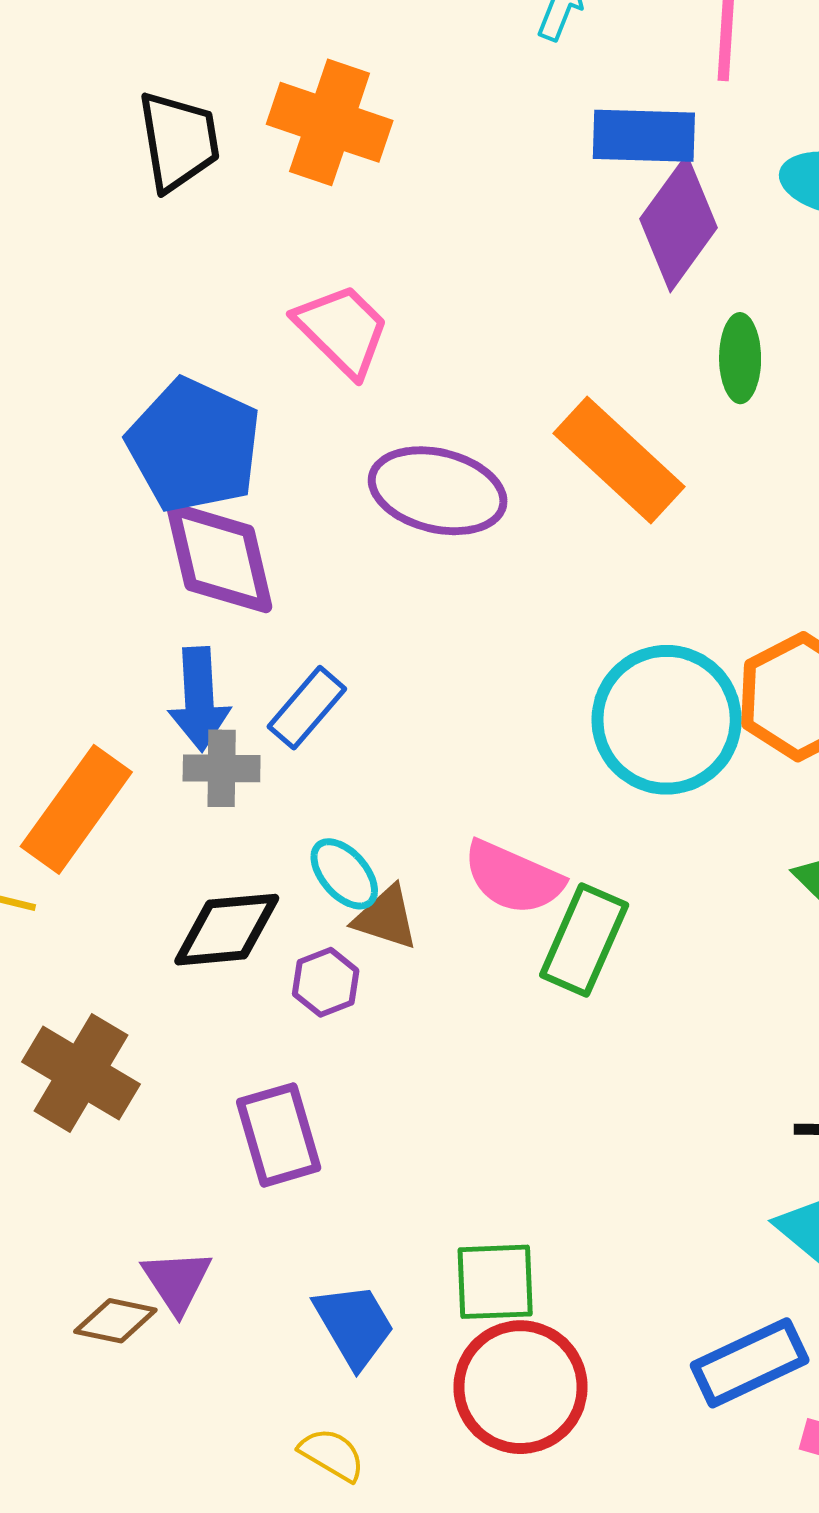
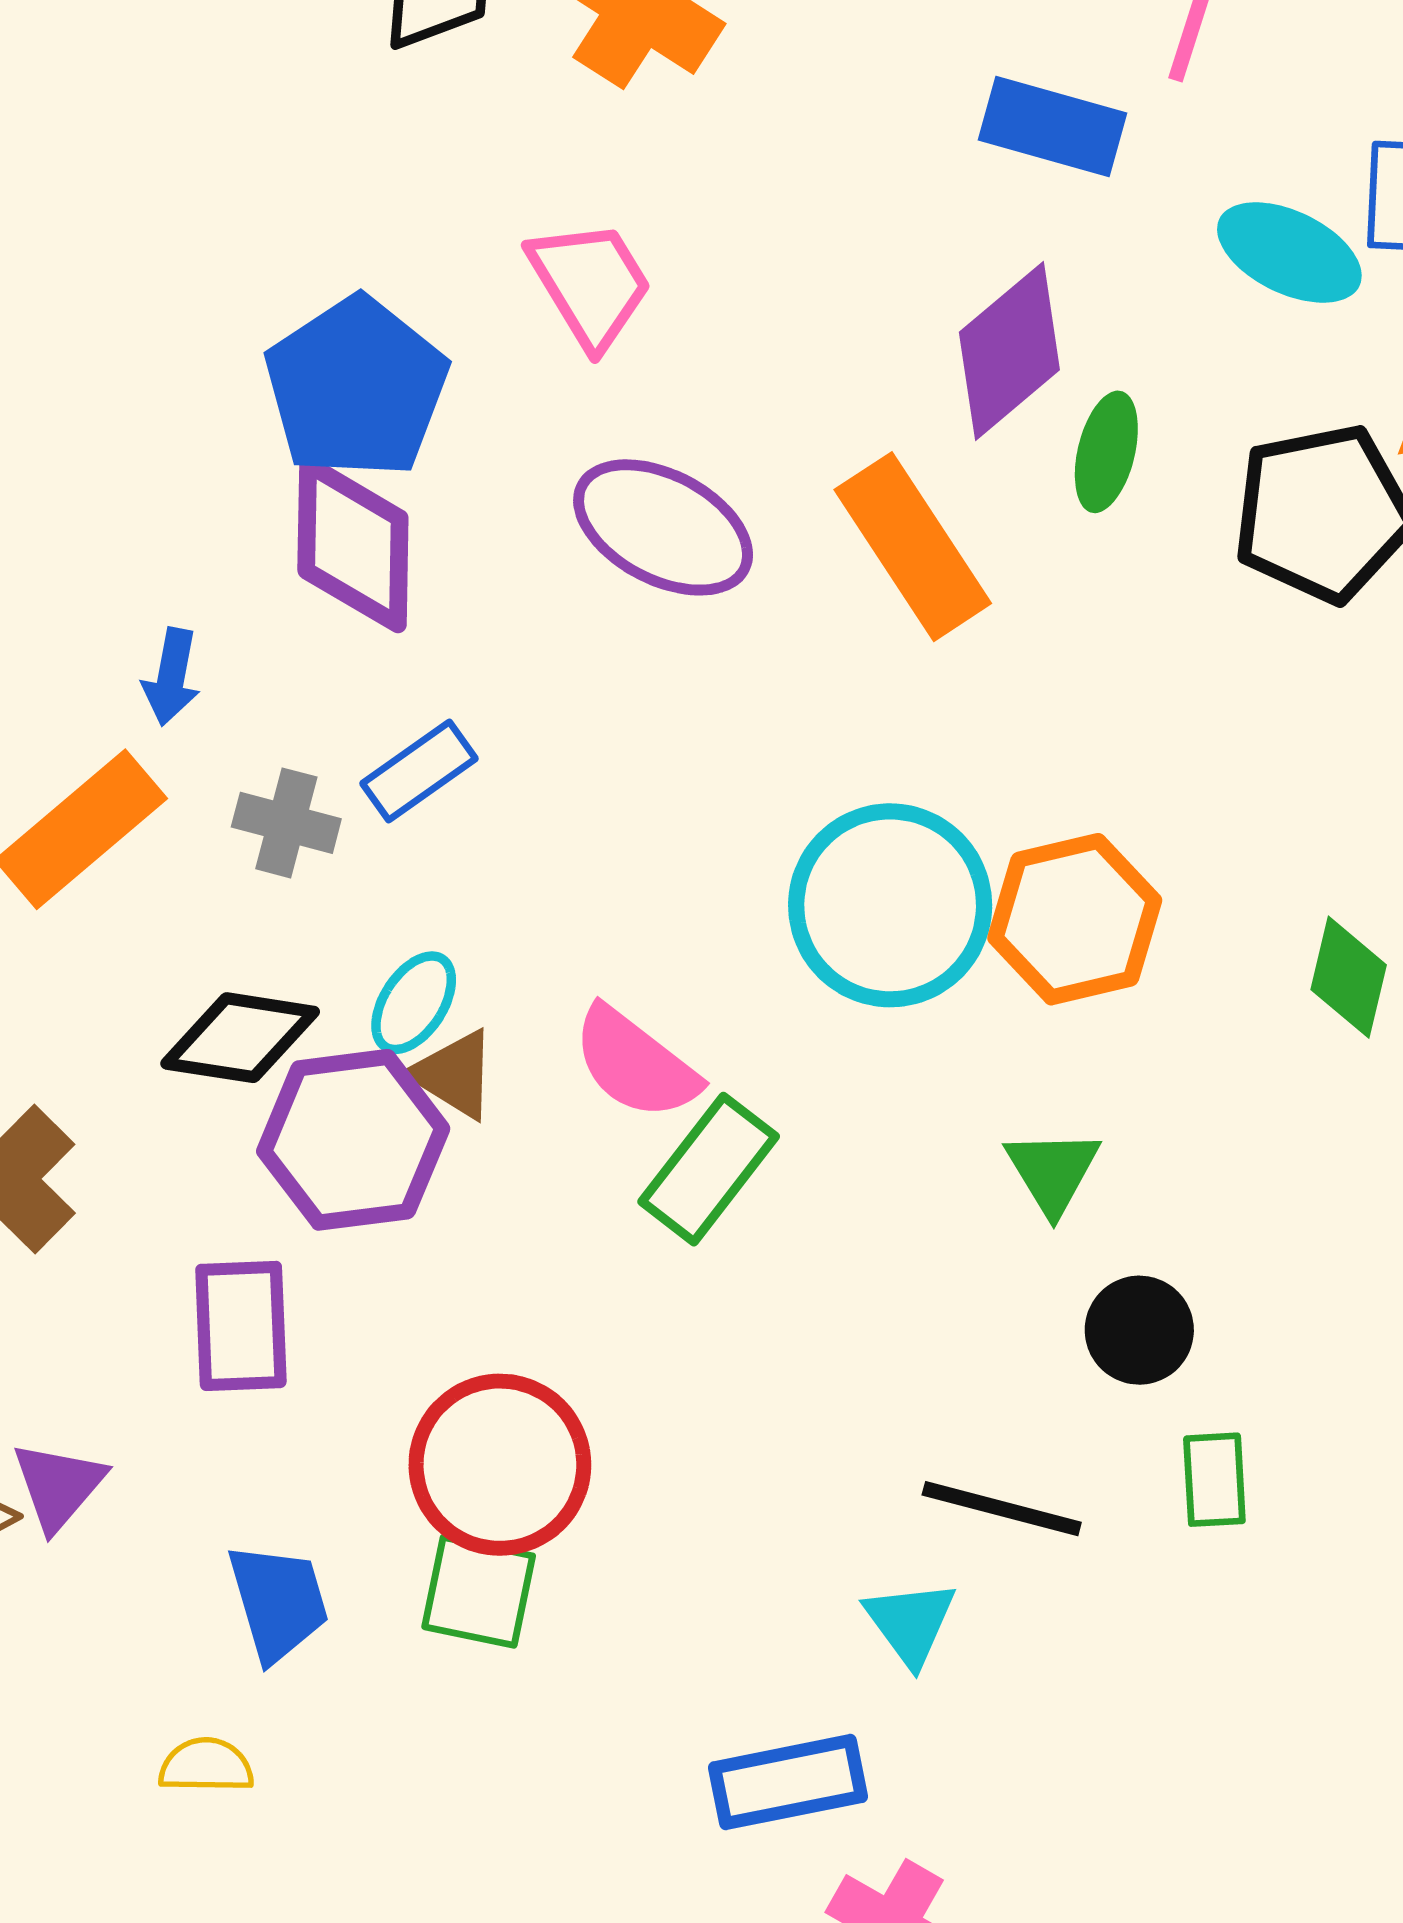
purple diamond: (678, 223) -> (1009, 351), moved
blue arrow: (199, 699) -> (171, 677), moved, size x0.7
cyan ellipse: (344, 874) -> (414, 1003), turned 60
purple hexagon: (326, 982) -> (353, 1140), size x2.0
red circle: (520, 1387) -> (500, 1465), moved
yellow semicircle: (332, 1454) -> (206, 1766), turned -44

